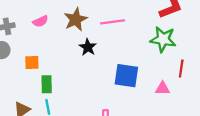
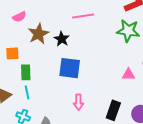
brown star: (76, 19) -> (38, 34), moved
blue square: (126, 76) -> (70, 68), moved

